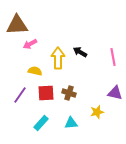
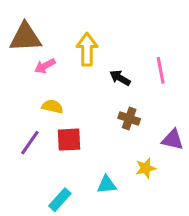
pink line: (113, 57) -> (161, 70), moved
yellow arrow: (58, 58) -> (87, 49), moved
brown cross: (69, 93) -> (129, 119), moved
cyan rectangle: (41, 123) -> (60, 200), moved

